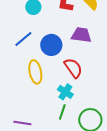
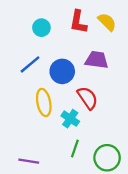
cyan cross: (65, 92) -> (70, 119), moved

